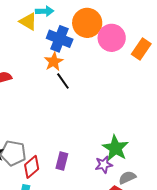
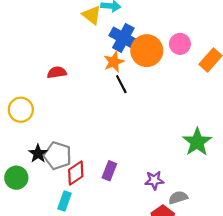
orange circle: (87, 23) -> (147, 51), moved
pink circle: (112, 38) -> (180, 44), size x0.7
green star: (115, 148) -> (197, 142), moved

